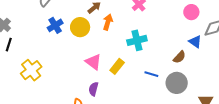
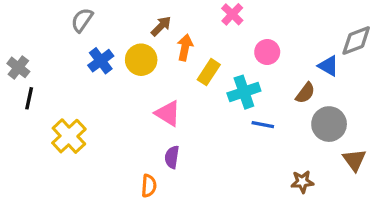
pink circle: (191, 12) -> (267, 52), moved
cyan cross: (137, 40) -> (244, 92), moved
yellow rectangle: (117, 66) -> (209, 72), moved
gray circle: (177, 83) -> (329, 124), moved

